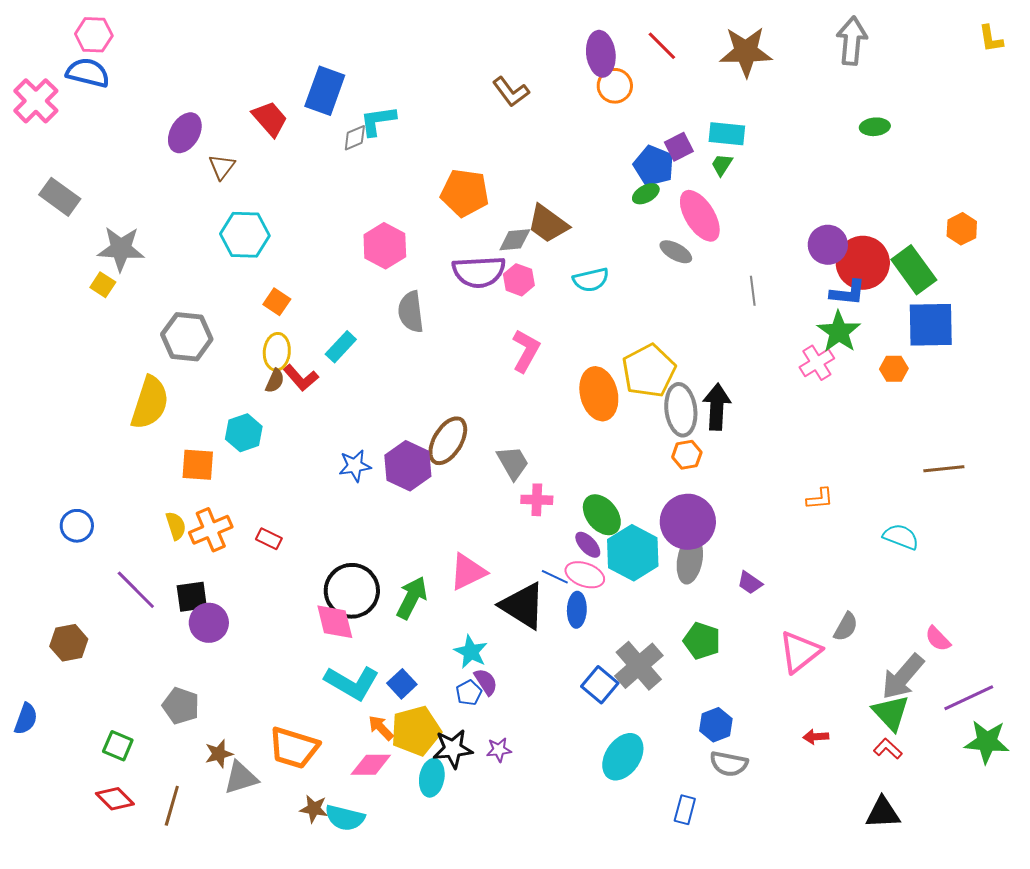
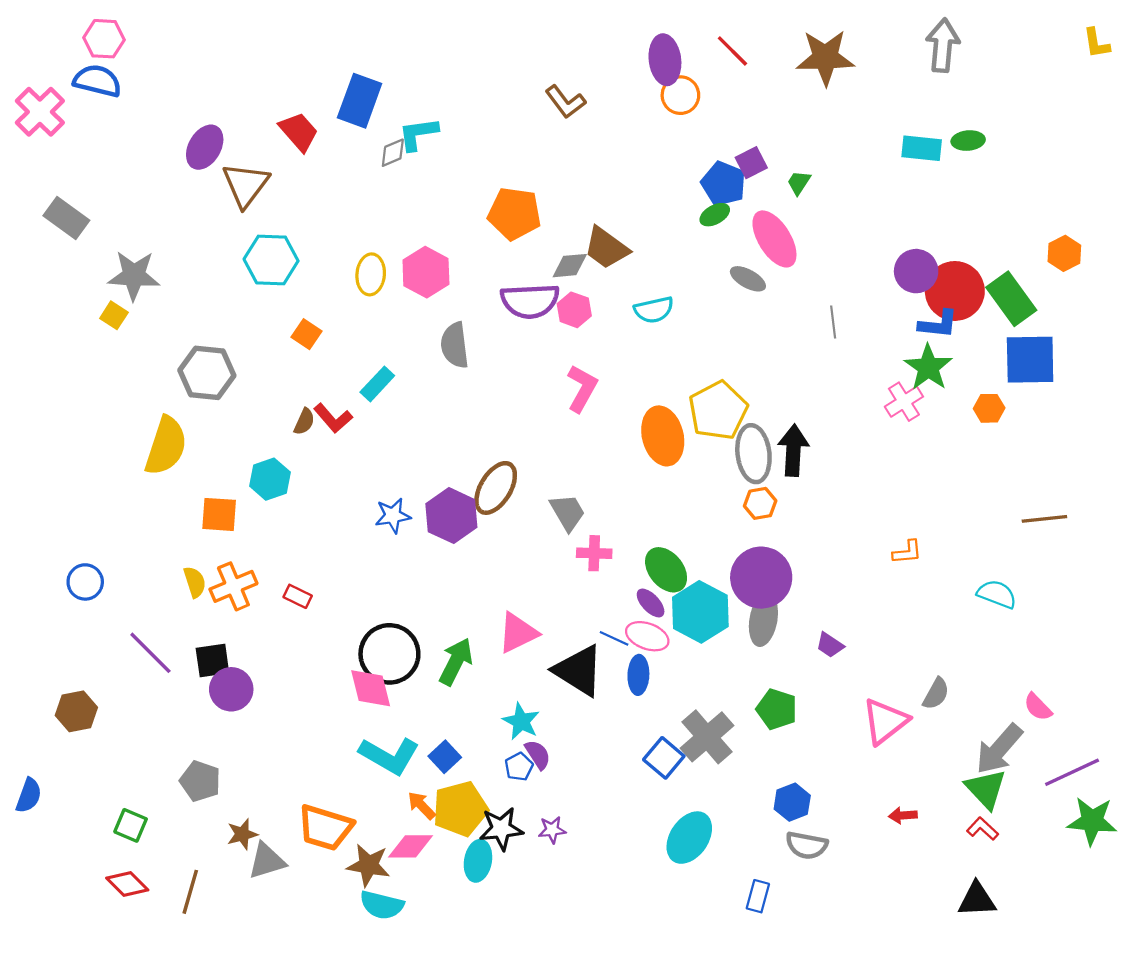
cyan rectangle: (727, 134) -> (922, 148), moved
brown triangle: (222, 167) -> (246, 185), size x1.6
yellow ellipse: (277, 352) -> (371, 274), moved
brown star: (314, 809) -> (368, 865), moved, size x1.4

